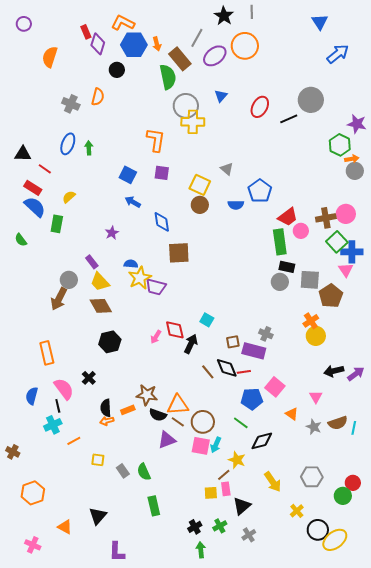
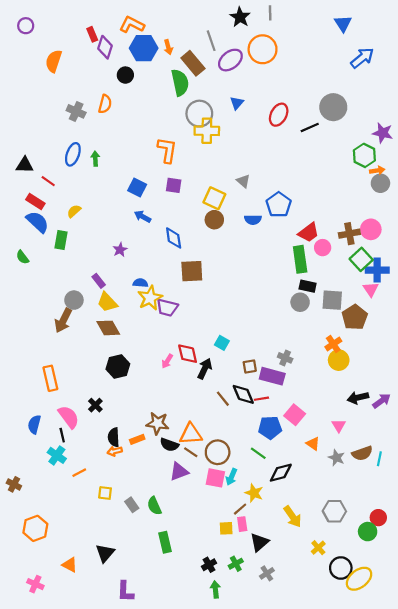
gray line: (197, 38) -> (211, 41), turned -48
cyan cross: (53, 425) -> (57, 455), turned -30

